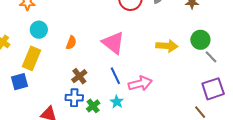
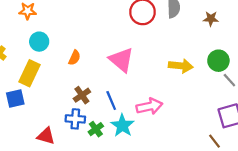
blue line: (115, 76) -> (111, 100), moved
cyan star: (117, 102) -> (122, 126), size x1.5

